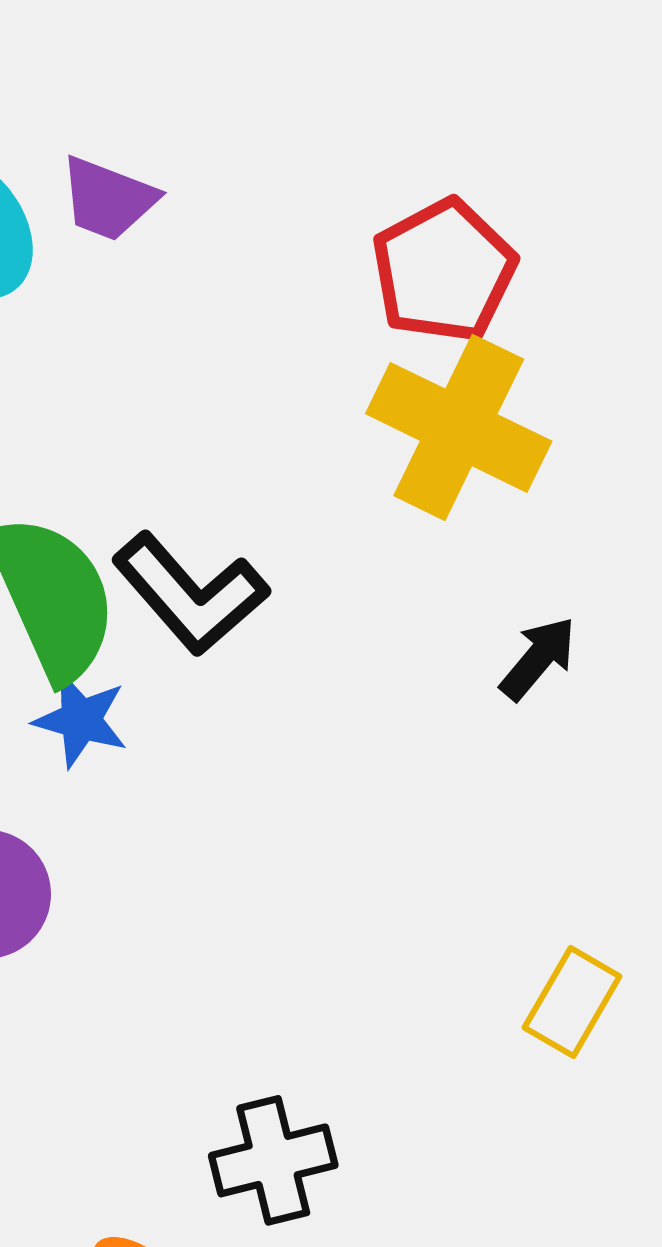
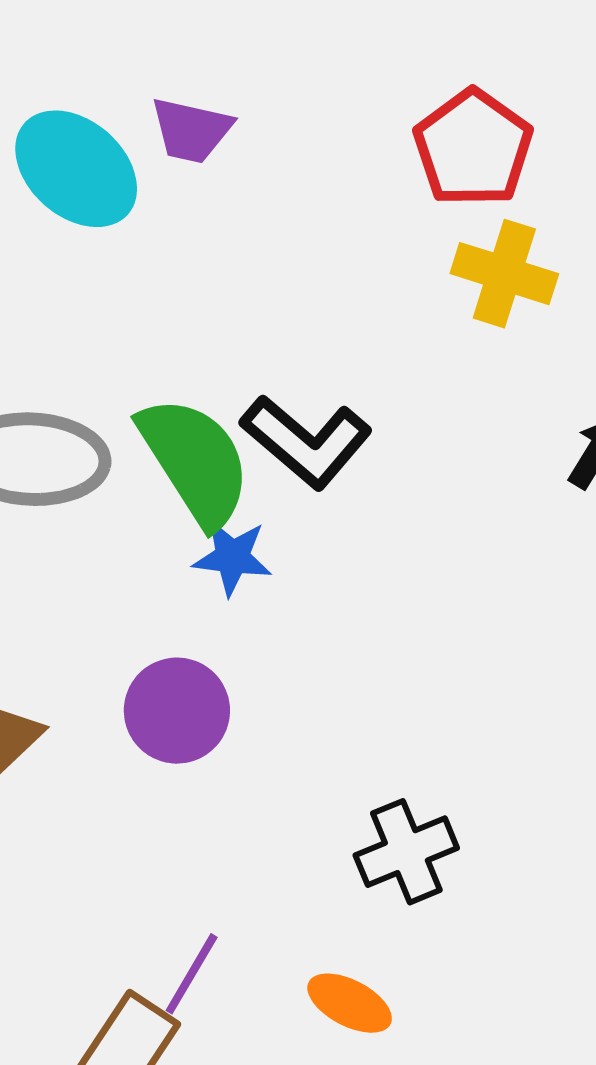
yellow cross: (459, 427) -> (504, 274), size x0.7
black cross: (273, 1160) -> (406, 852), moved

